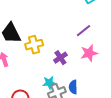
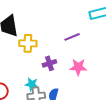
purple line: (83, 31) -> (72, 37), moved

